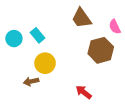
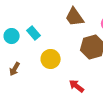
yellow circle: (45, 63) -> (51, 59), moved
brown arrow: (31, 81) -> (15, 69), moved, turned -48

